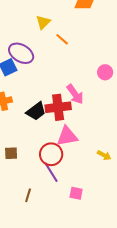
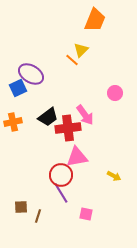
yellow triangle: (43, 22) -> (81, 50), moved
black trapezoid: (36, 111) -> (48, 117), moved
brown square: (11, 153) -> (21, 207), moved

